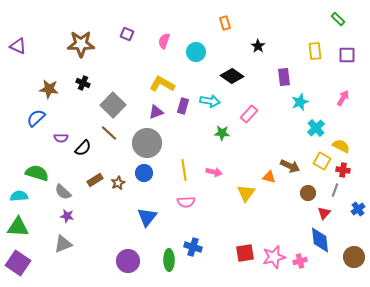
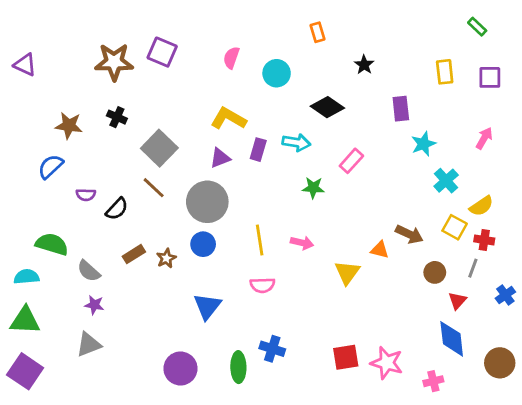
purple square: (127, 34) -> (162, 52), moved, size x1.5
yellow semicircle: (341, 146) -> (481, 206), turned 120
pink star: (274, 257) -> (387, 363), turned 30
pink cross: (300, 261) -> (433, 381), moved

